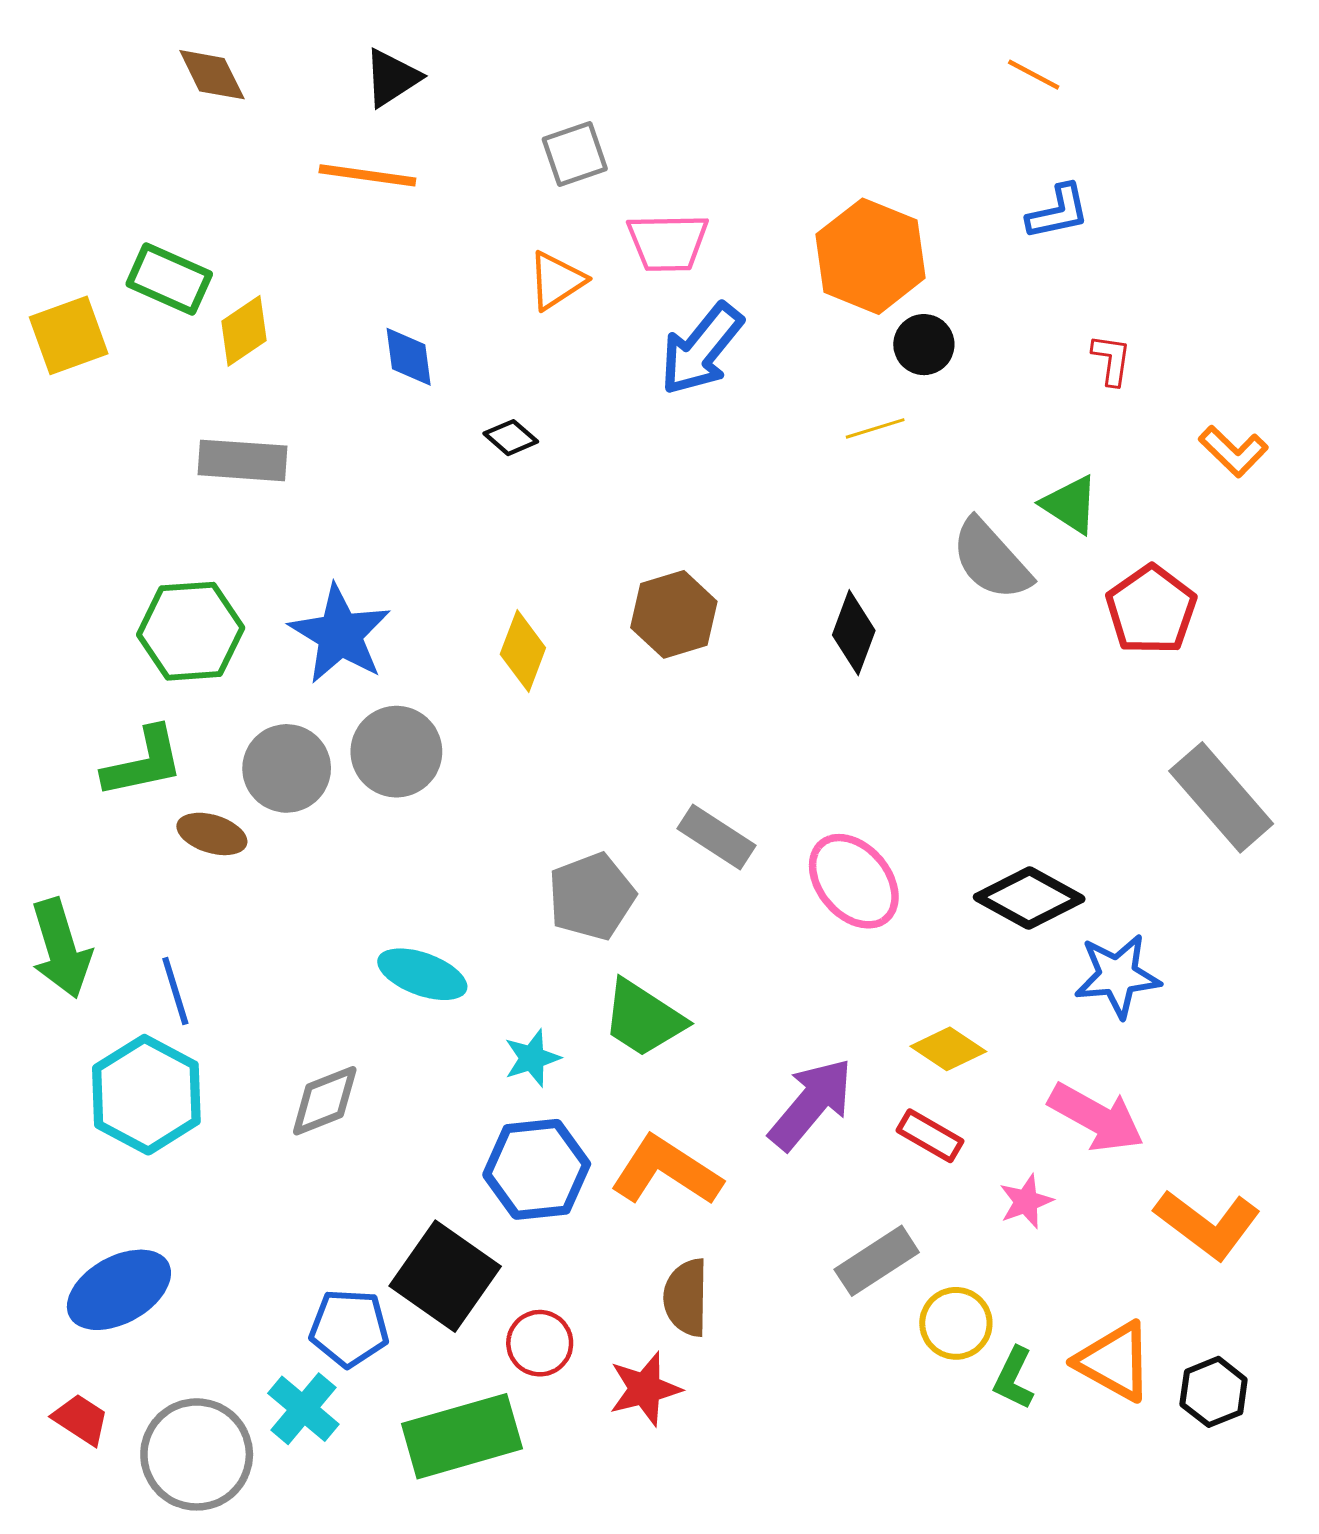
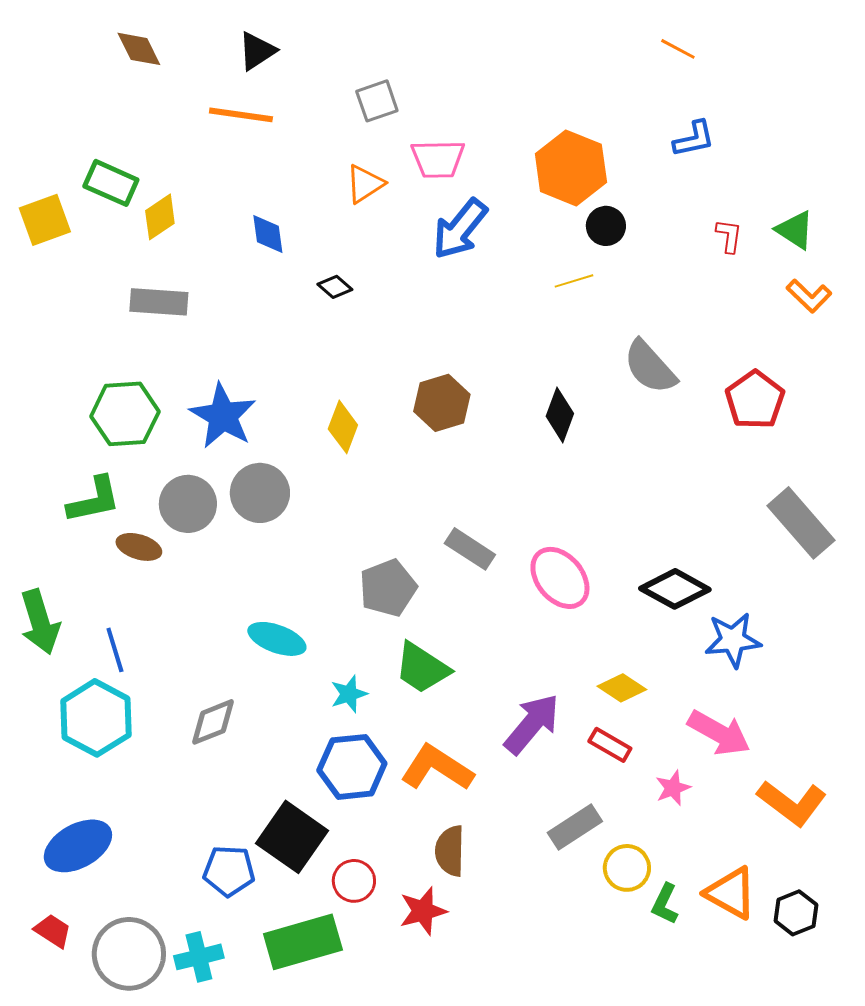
green triangle: (1070, 505) -> (795, 230), moved
cyan cross: (303, 1409) -> (199, 957), moved, turned 36

